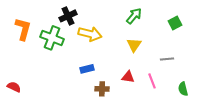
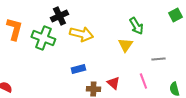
green arrow: (134, 16) -> (136, 26), moved, turned 108
green square: (175, 23) -> (175, 15), moved
red triangle: (128, 77) -> (113, 83), moved, turned 32

